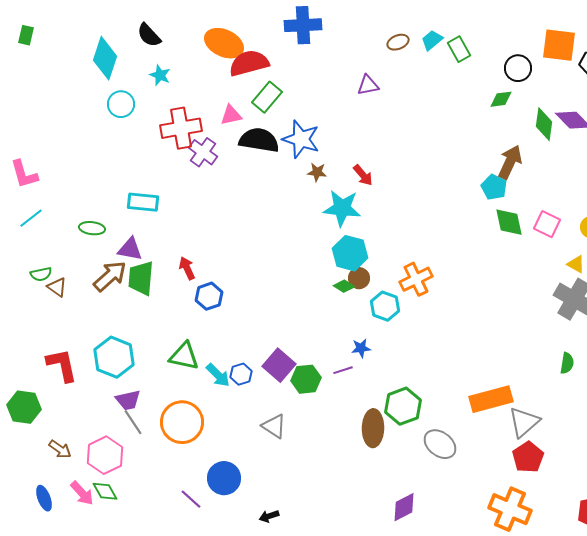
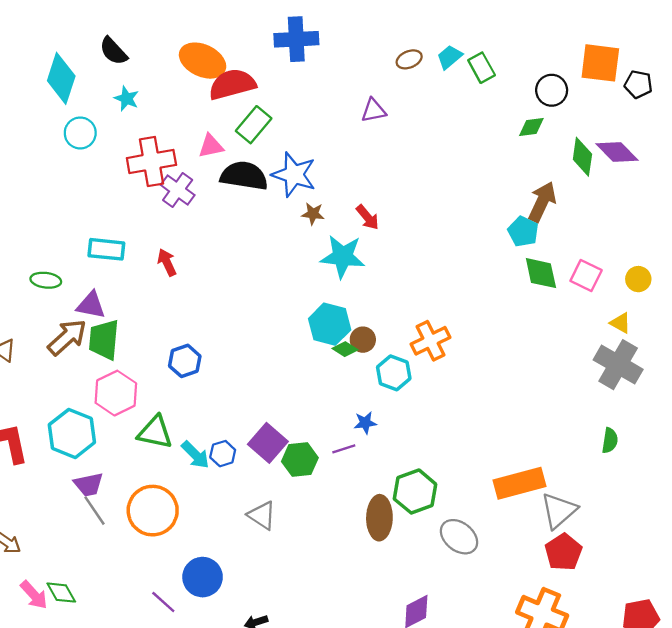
cyan hexagon: (350, 253) -> (330, 324), moved
red arrow: (187, 268) -> (167, 262), moved
pink hexagon: (105, 455) -> (116, 393), moved

